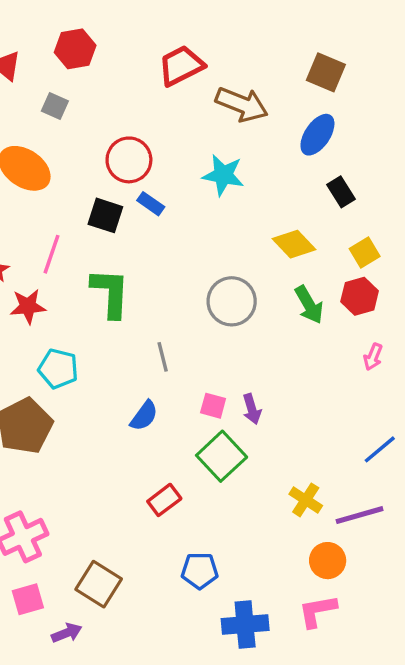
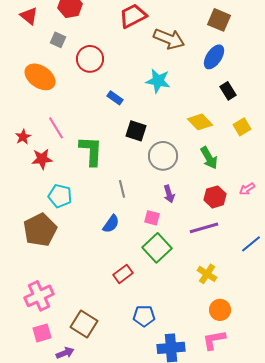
red circle: (129, 160) -> (90, 59), moved
black square: (105, 215) -> (136, 131), moved
pink line: (52, 254) -> (56, 128), turned -50
red hexagon: (360, 296) -> (215, 197), moved
pink arrow: (373, 357) -> (247, 189), turned 35
purple arrow: (252, 409) -> (169, 194), moved
purple line: (360, 515) -> (204, 228), moved

